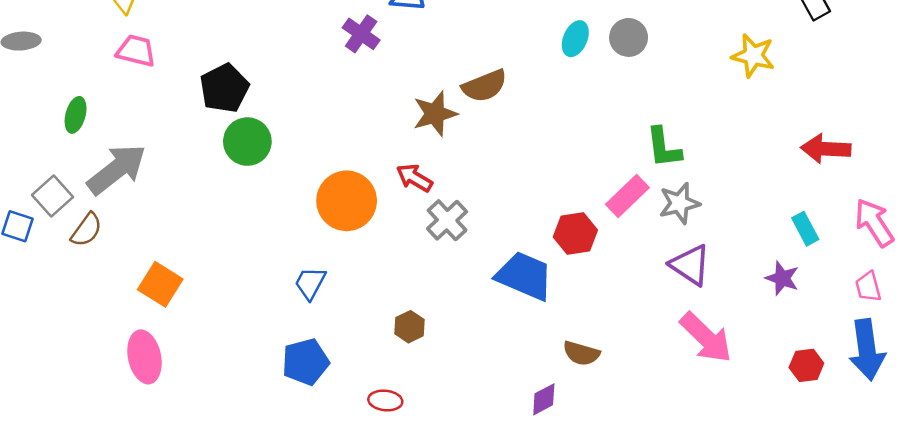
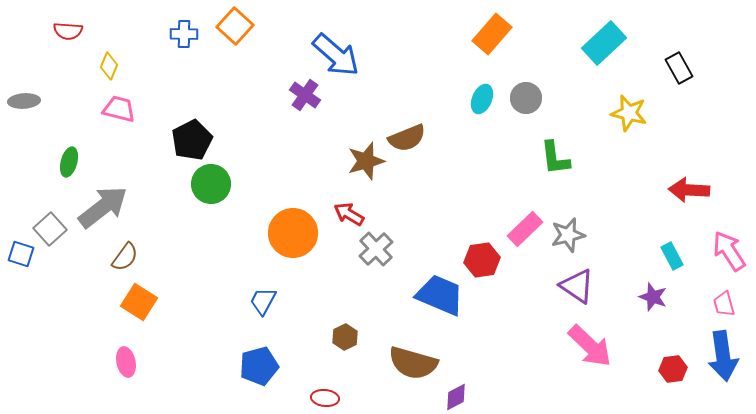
green L-shape: (664, 148) -> (555, 158), moved
brown semicircle: (86, 230) -> (125, 257), moved
brown semicircle: (581, 353) -> (413, 363), moved, size x1.6
pink ellipse: (145, 357) -> (126, 362), size x0.7

